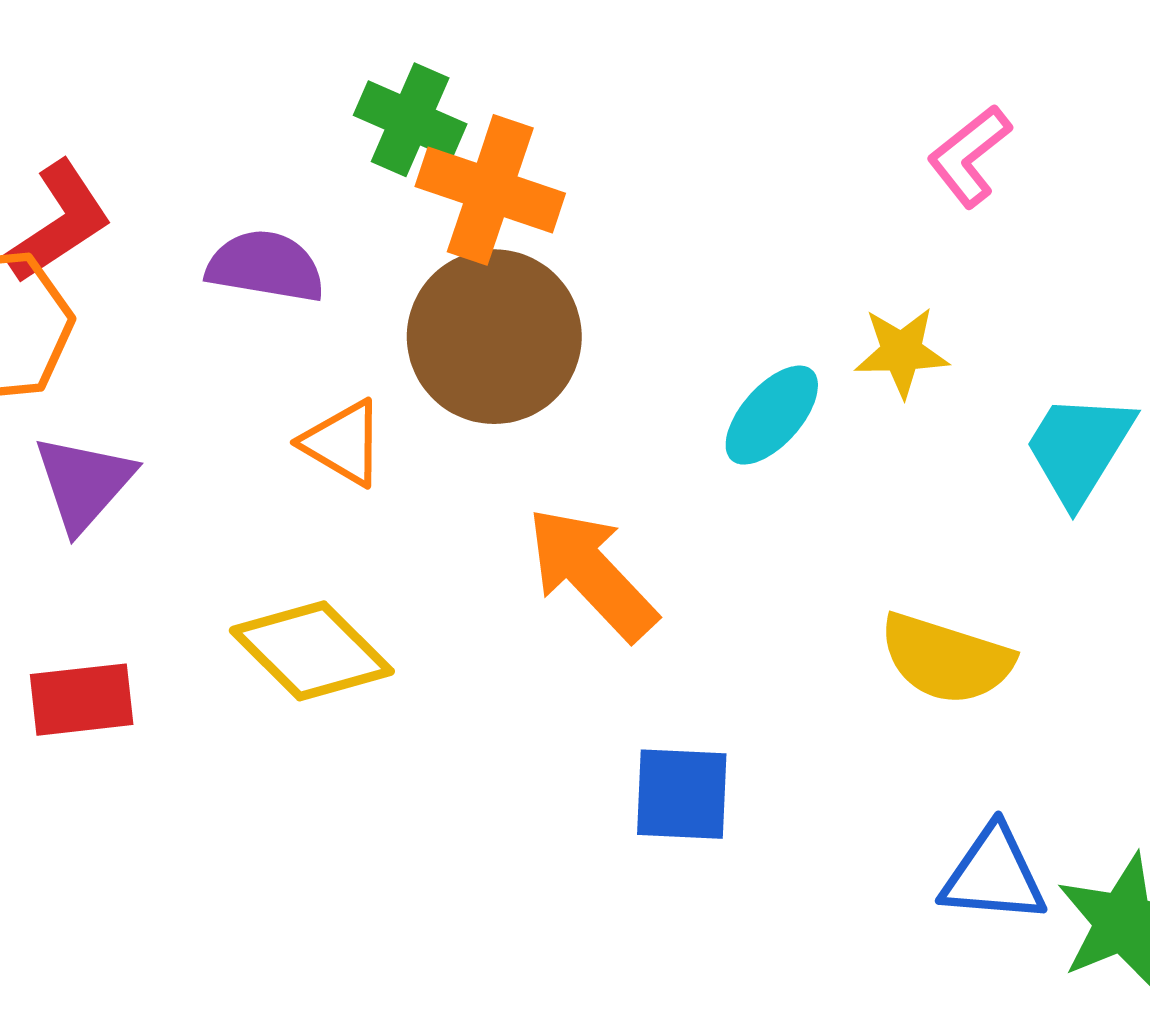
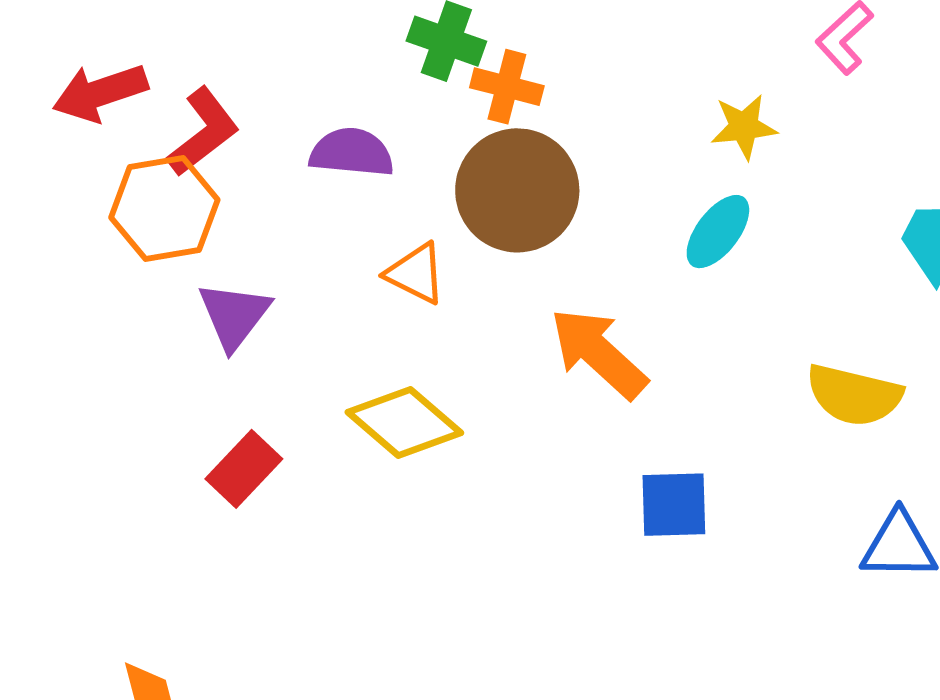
orange cross: (490, 190) -> (507, 87), size x0.7
yellow star: (902, 352) -> (744, 127), moved
red rectangle: (82, 700) -> (244, 469), turned -36

